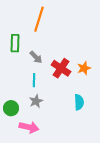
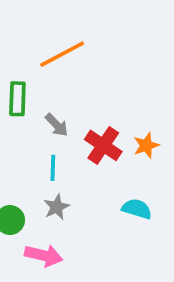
orange line: (39, 19) -> (62, 54), turned 45
cyan semicircle: (79, 102) -> (137, 209), turned -70

